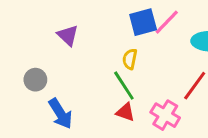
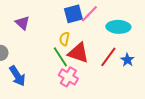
red triangle: (125, 112) -> (78, 53), moved, size x1.6
pink cross: (165, 115) -> (68, 77), moved

